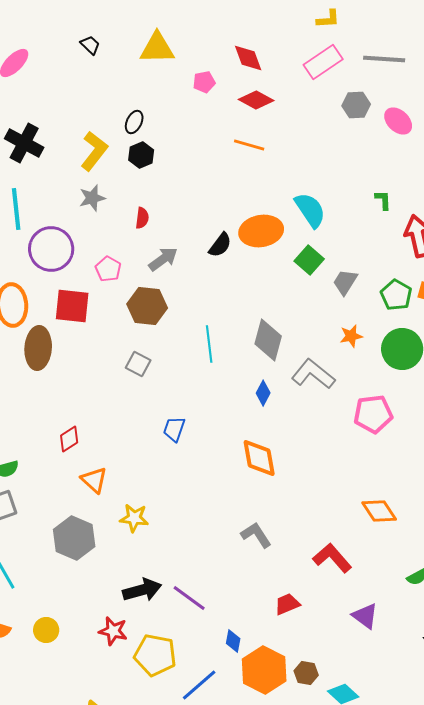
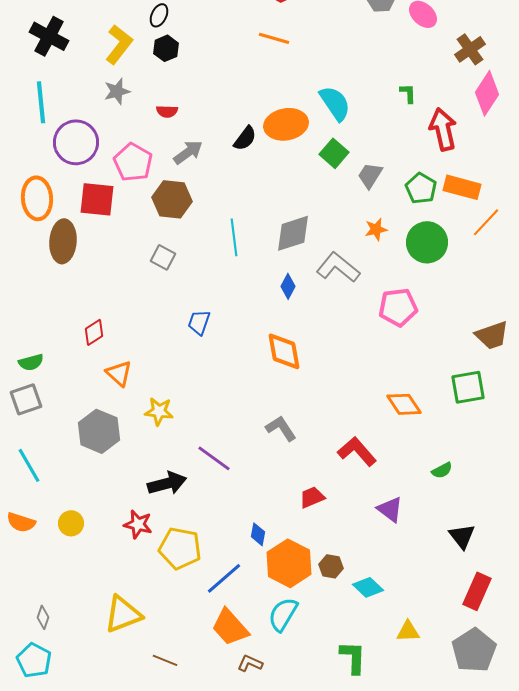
red semicircle: (142, 218) -> (167, 111), turned 85
pink pentagon: (108, 269) -> (133, 162), size x1.5
gray diamond: (268, 340) -> (293, 233), turned 57
purple line: (189, 598) -> (214, 458), moved

